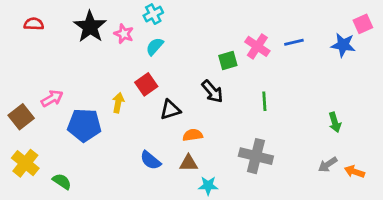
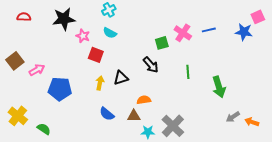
black star: (90, 27) -> (64, 19), turned 30
pink star: (124, 34) -> (83, 36), moved
cyan semicircle: (155, 46) -> (110, 33), turned -104
red square: (146, 84) -> (96, 55), moved, turned -35
yellow arrow: (118, 103) -> (100, 83), moved
brown square: (21, 117) -> (15, 61), moved
green arrow: (335, 122) -> (219, 87), moved, size x1.5
orange semicircle: (193, 135) -> (144, 100), moved
gray cross: (256, 156) -> (173, 126), moved, turned 30

